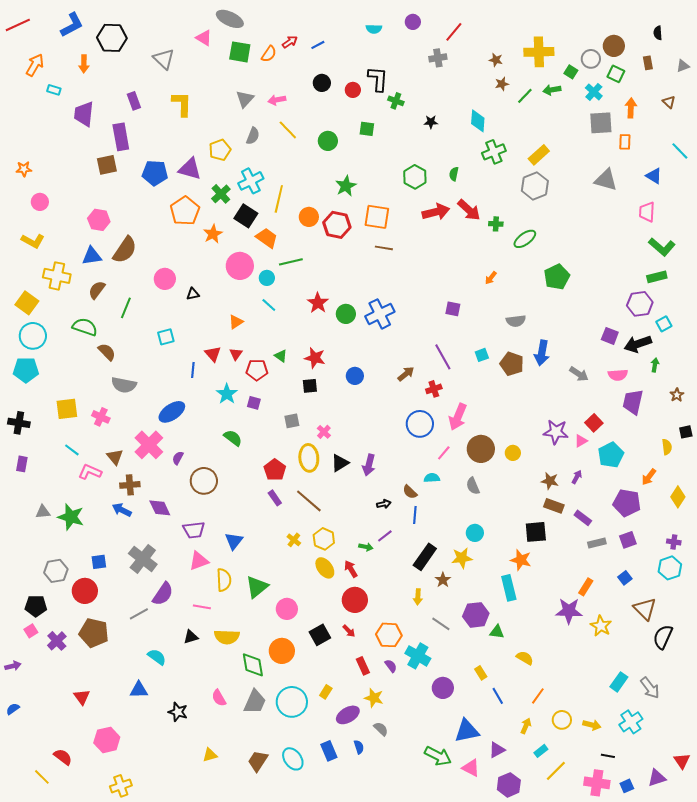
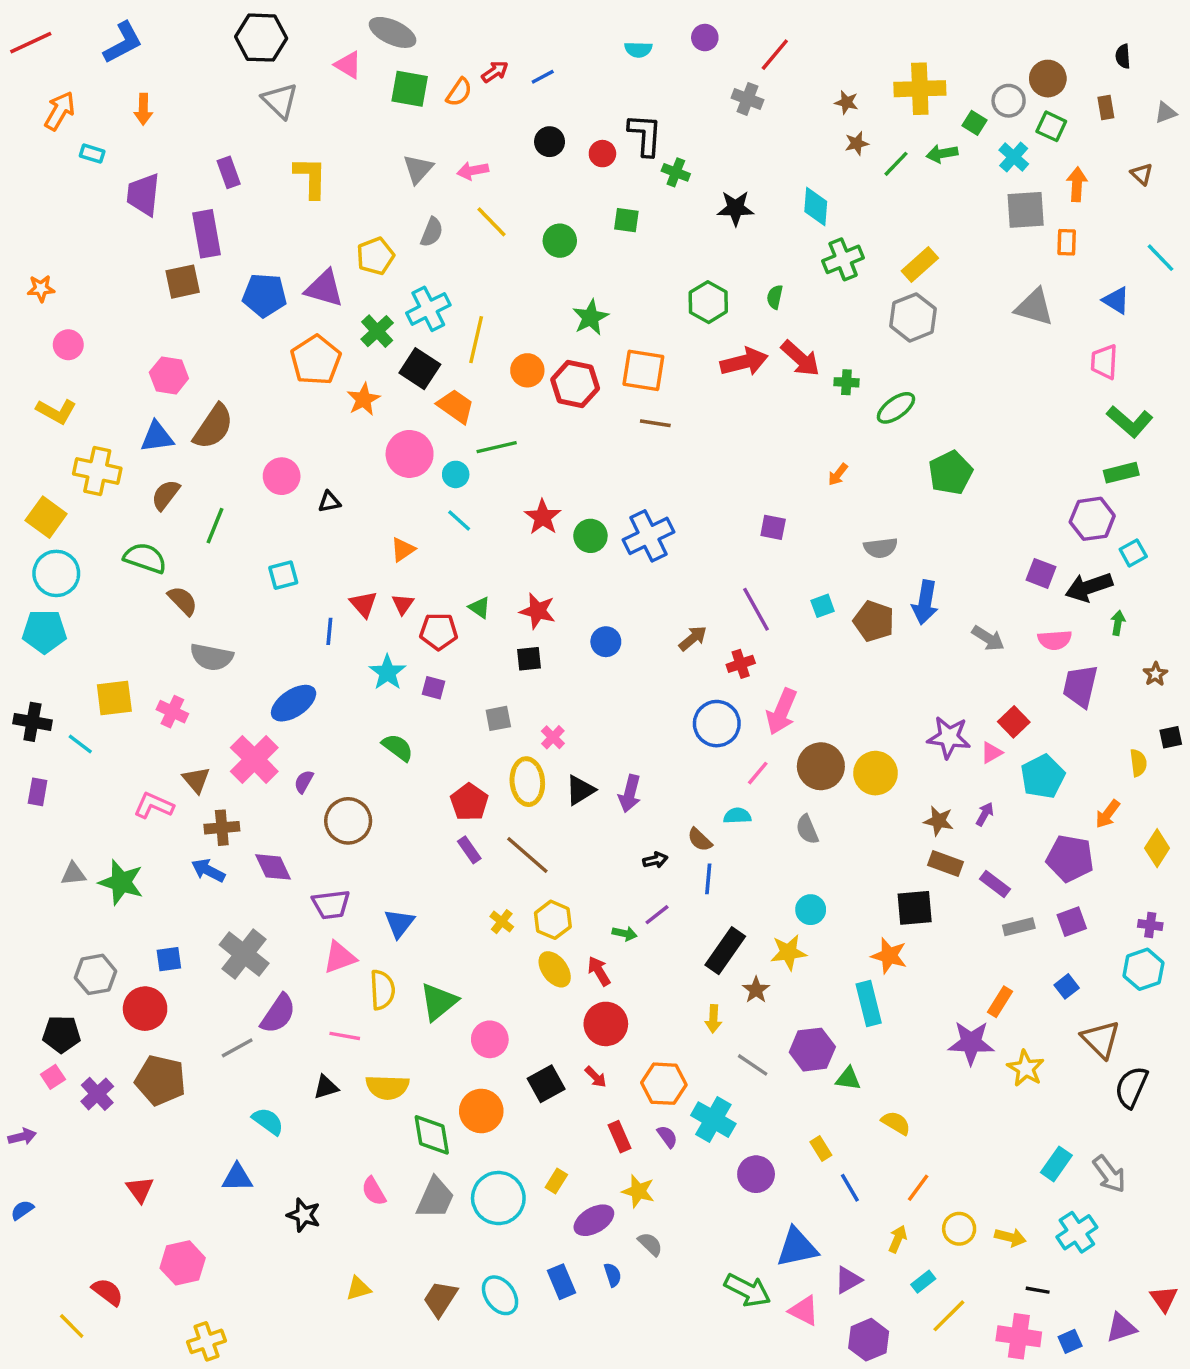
black hexagon: (112, 38) -> (261, 38), moved
gray cross: (438, 58) -> (747, 99), turned 30
black star: (431, 122) -> (736, 208), size x1.5
cyan line: (72, 450) -> (80, 744), moved
yellow circle: (513, 453) -> (875, 773), size x1.6

